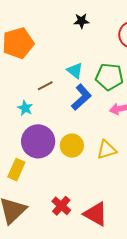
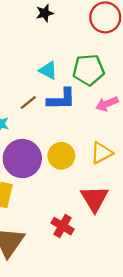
brown line: (45, 86) -> (28, 102), moved
blue L-shape: (81, 97) -> (61, 99), turned 52
red triangle: (96, 214) -> (94, 199), moved, turned 40

